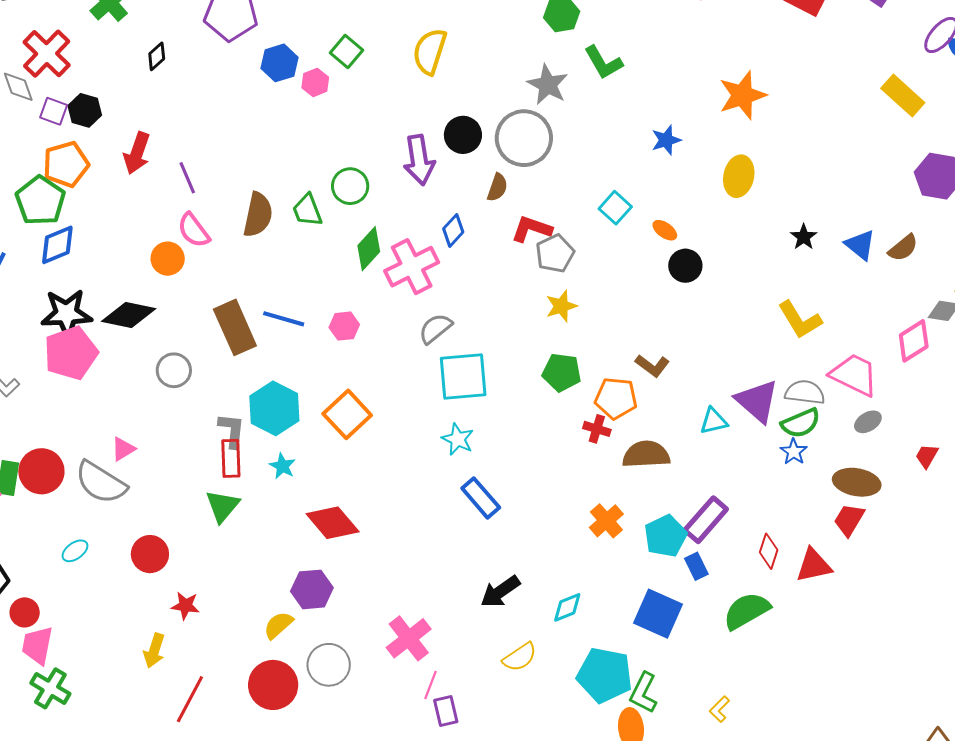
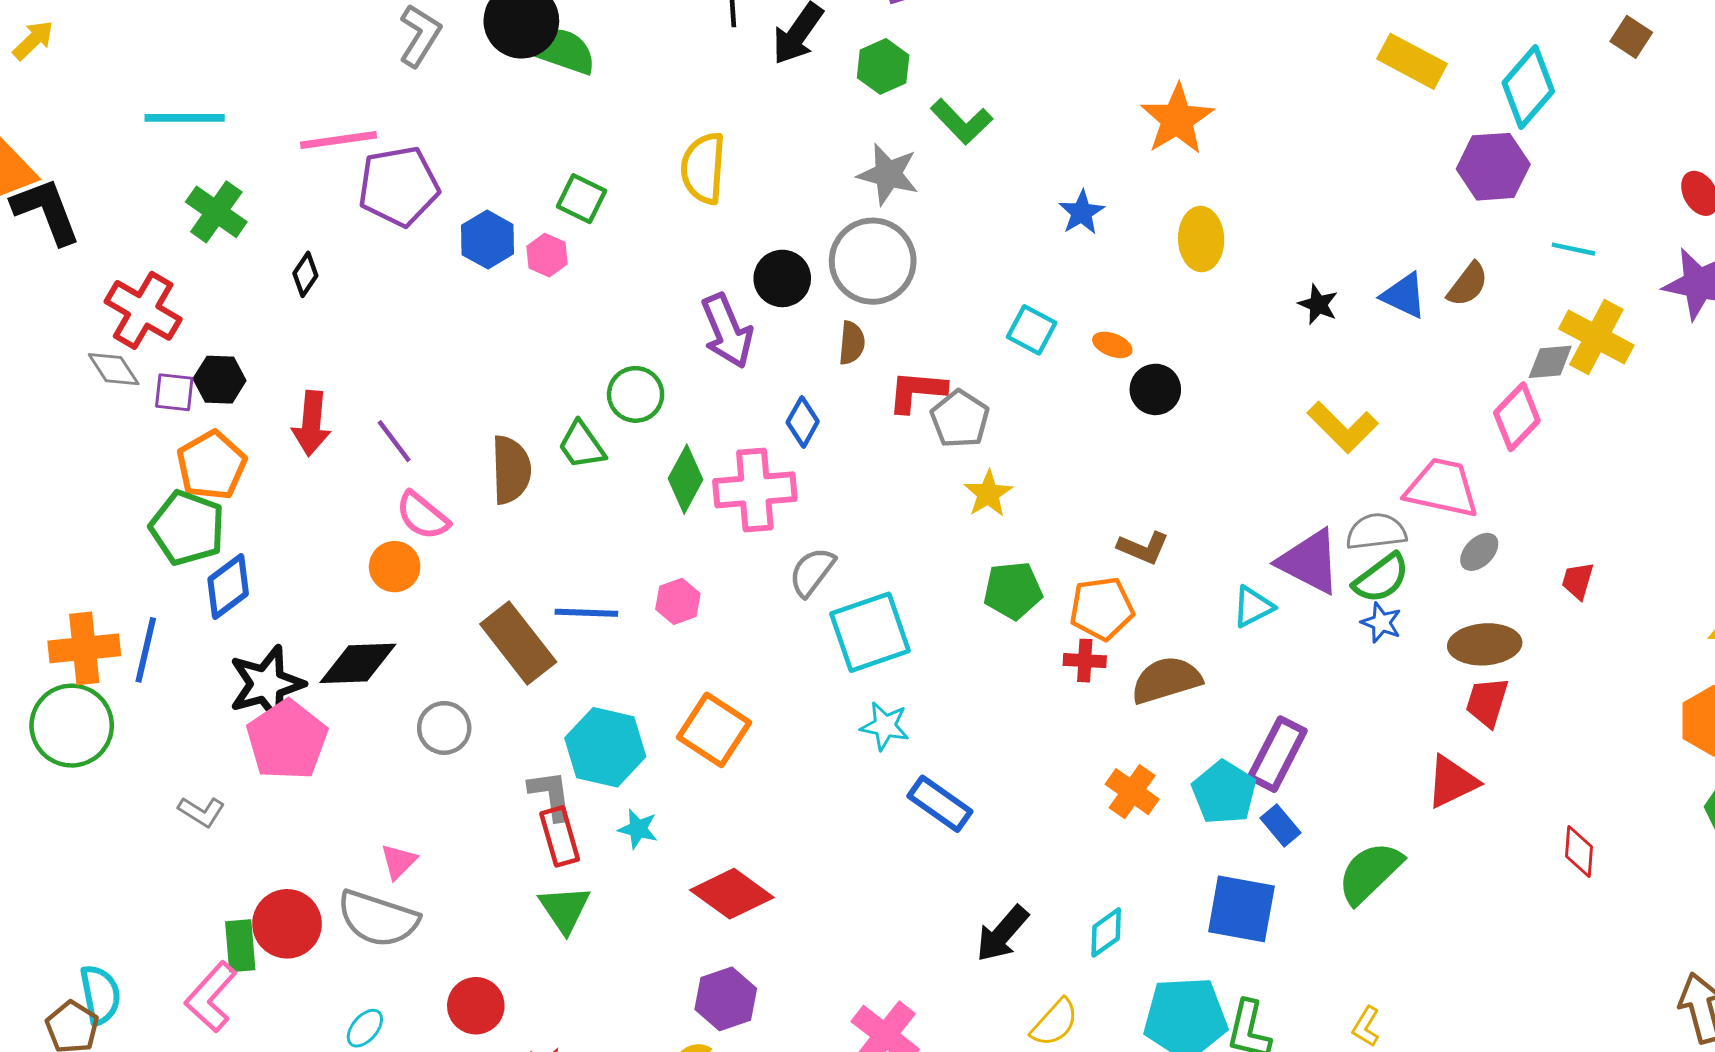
pink cross: (412, 267) -> (755, 490), turned 36
red diamond: (769, 551) -> (1579, 851), moved

